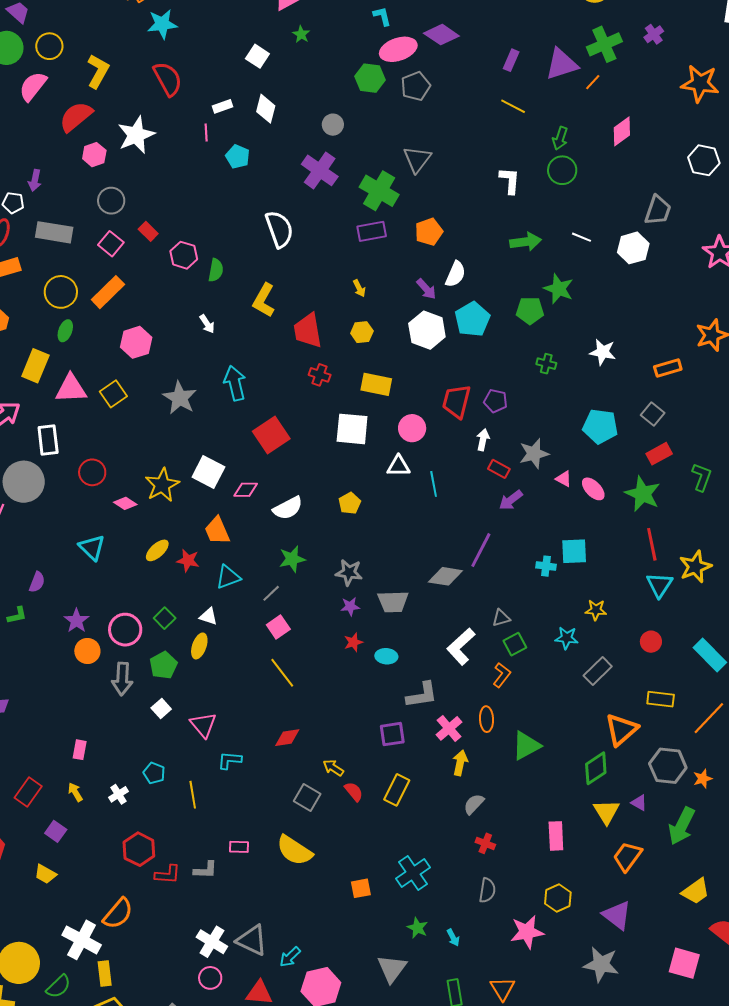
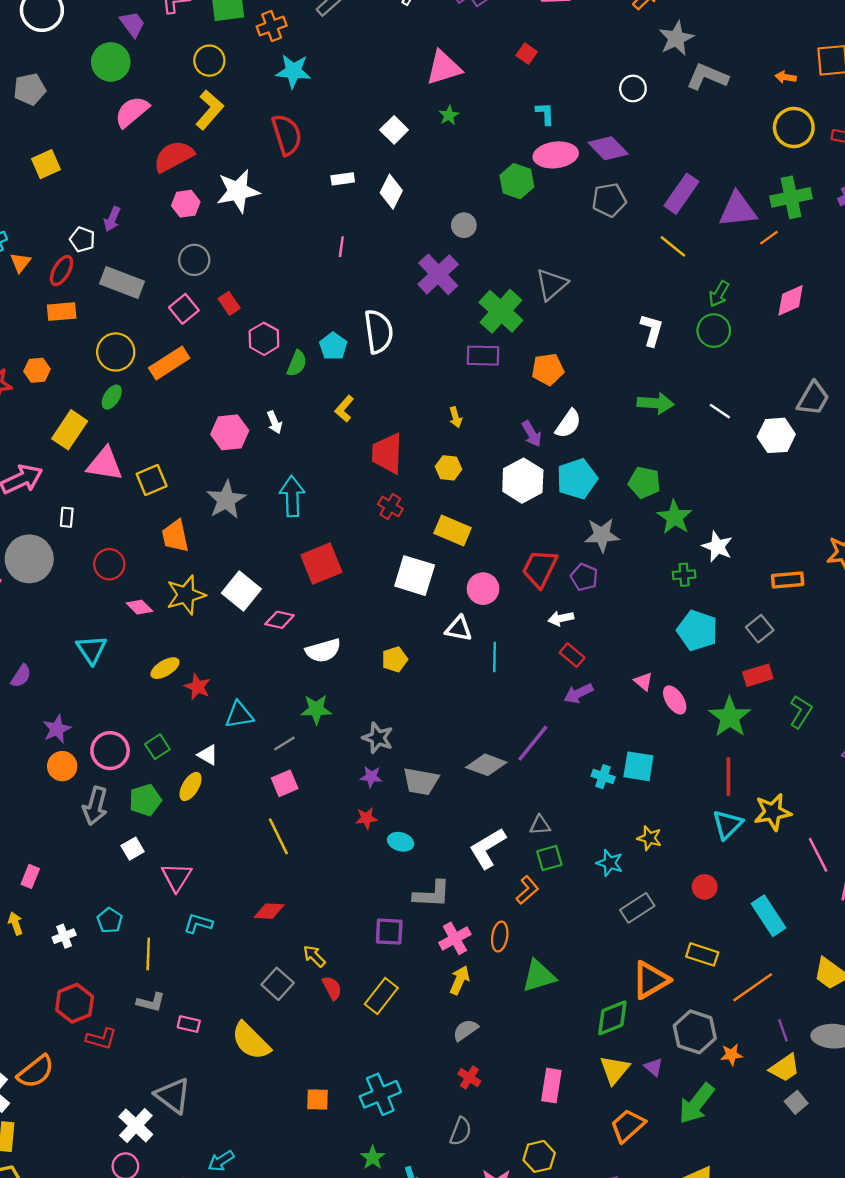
yellow circle: (49, 46) -> (209, 61), moved
purple rectangle: (511, 60) -> (681, 194), size x1.6
gray pentagon: (416, 86) -> (609, 200), moved
pink line: (206, 133) -> (341, 247), moved
cyan pentagon: (238, 157) -> (333, 346), moved
green star: (559, 289) -> (675, 517), moved
yellow L-shape: (264, 300) -> (344, 409), size x0.7
pink hexagon: (136, 342) -> (230, 432), moved
green cross: (546, 364) -> (684, 575), moved, turned -30
white rectangle: (48, 440) -> (67, 517), size x0.6
white arrow: (483, 440) -> (561, 618), turned -125
gray star: (534, 454) -> (602, 535), moved
orange trapezoid: (217, 531) -> (175, 536), moved
gray L-shape: (205, 870) -> (151, 1002), moved
gray triangle: (252, 940) -> (173, 1096), moved

